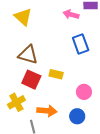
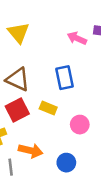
blue rectangle: (81, 44) -> (65, 78), moved
red square: (31, 80) -> (17, 110), turned 30
pink circle: (84, 92) -> (80, 125), moved

